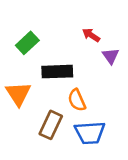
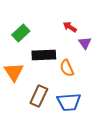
orange semicircle: (77, 100) -> (67, 68), moved

